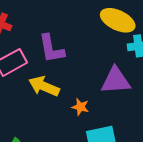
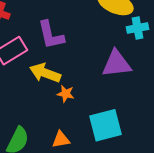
orange star: (80, 107) -> (66, 94), moved

